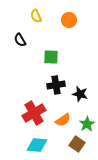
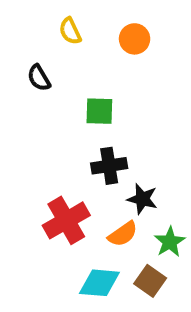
black star: (80, 94) -> (142, 199), moved
cyan diamond: (37, 145) -> (99, 283), moved

